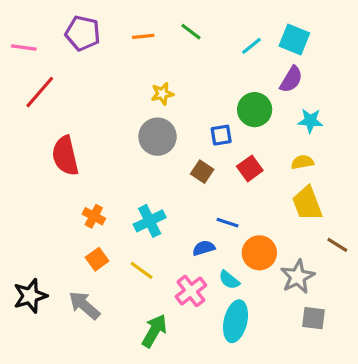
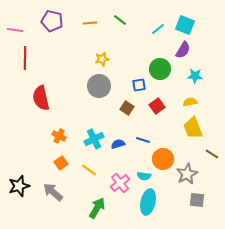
red line: (40, 92) -> (25, 58), turned -40
blue semicircle: (204, 248) -> (118, 144), moved
cyan semicircle: (229, 280) -> (144, 176), turned -32

